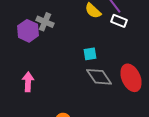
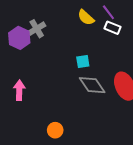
gray cross: (45, 22) -> (37, 29), turned 36

